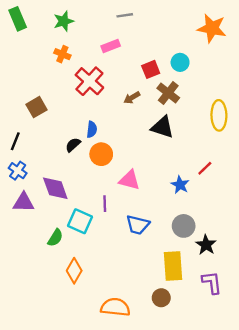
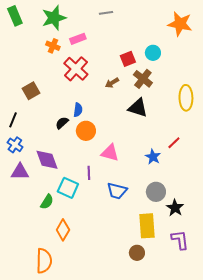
green star: (64, 21) -> (54, 18), size x1.4
pink rectangle: (111, 46) -> (78, 39), moved
orange semicircle: (115, 307) -> (44, 261), moved, turned 85

